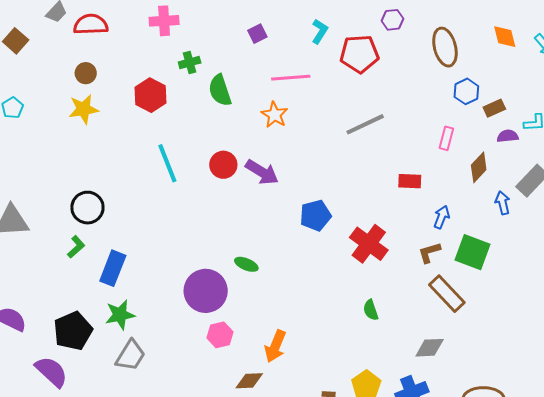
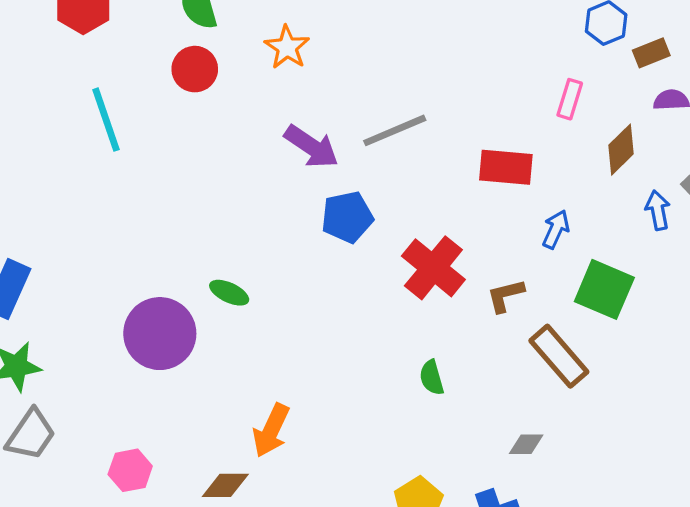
gray line: (365, 124) -> (395, 130), moved
red circle: (223, 165) -> (195, 69), moved
purple arrow: (262, 172) -> (311, 147), moved
red rectangle: (410, 181) -> (506, 167), size x1.4
brown L-shape: (429, 252) -> (505, 296), moved
pink hexagon: (220, 335) -> (130, 470), moved
gray diamond: (430, 348) -> (526, 444), size x0.7

